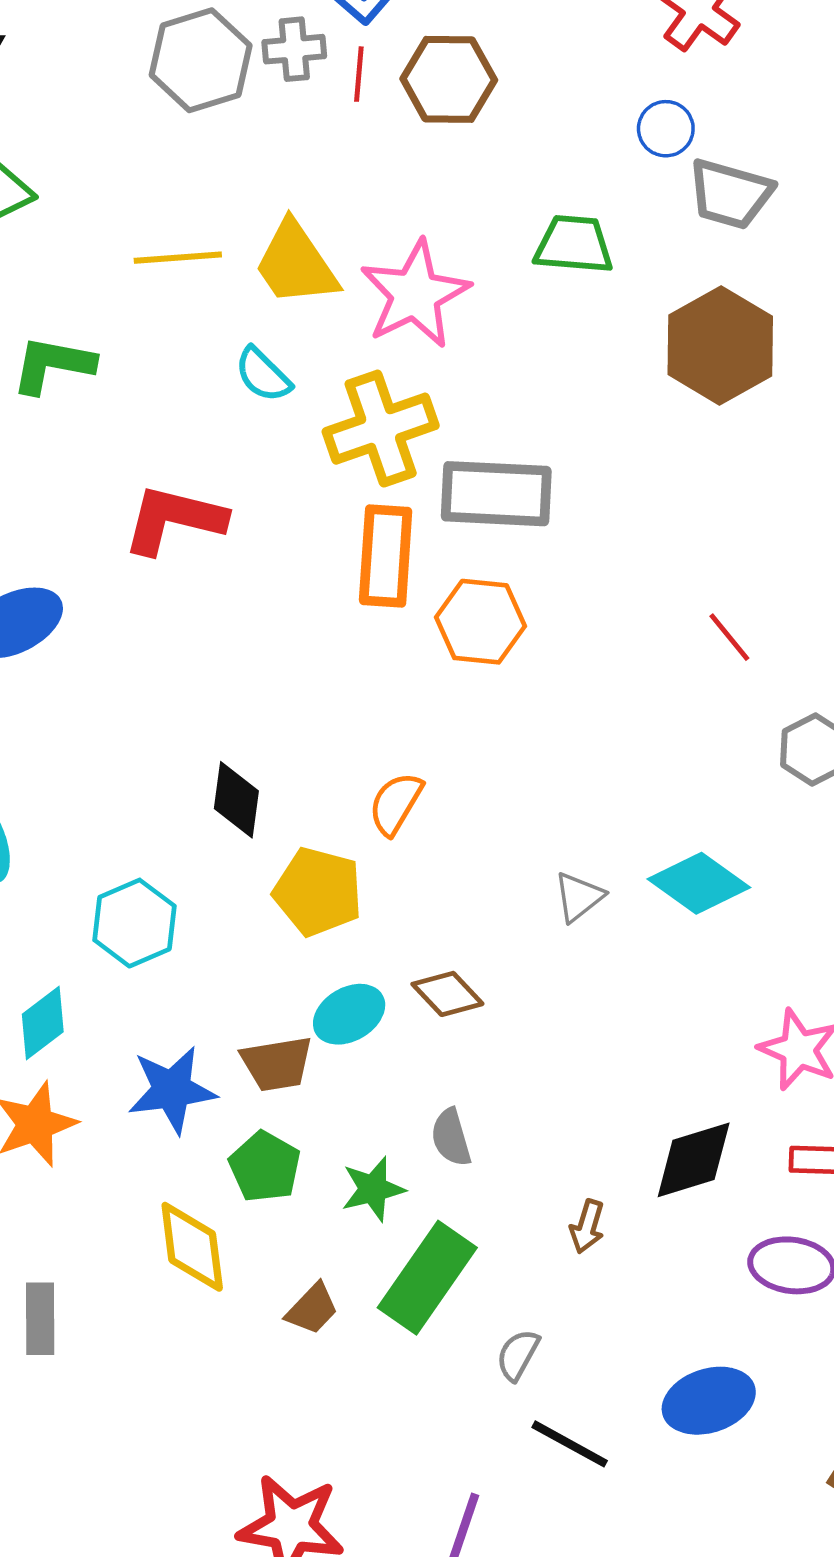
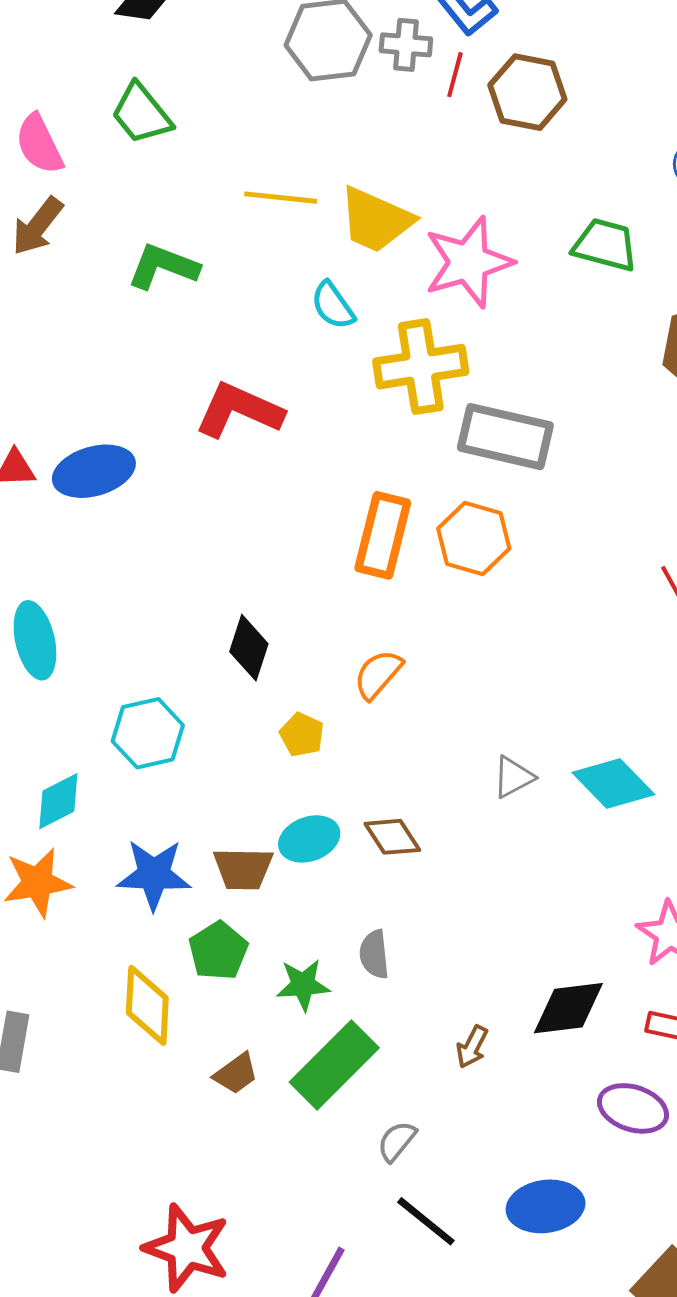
yellow trapezoid: (296, 264) -> (376, 220), turned -42
orange rectangle: (386, 556) -> (383, 535), moved
yellow pentagon: (318, 892) -> (302, 735), size x0.6

